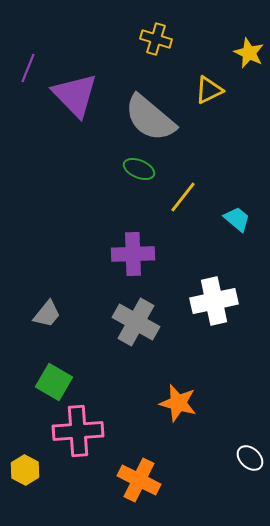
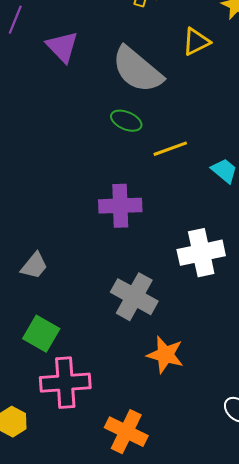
purple triangle: (75, 95) -> (62, 47), size x0.7
yellow line: (183, 197) -> (170, 149), turned 32
gray cross: (136, 322) -> (134, 297), moved

